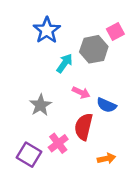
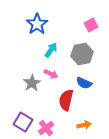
gray hexagon: (94, 49) -> (82, 54), moved
pink arrow: (81, 92) -> (51, 74), moved
pink cross: (58, 143) -> (46, 128), moved

